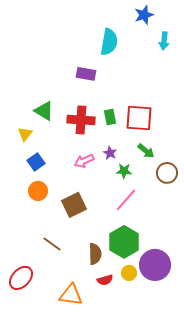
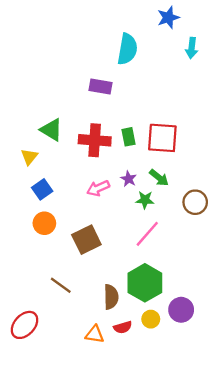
green arrow: (146, 151) -> (159, 178), moved
purple circle: (155, 265) -> (181, 310), size x0.7
orange triangle: (71, 295) -> (95, 334), moved, size x0.7

